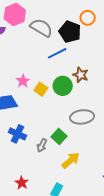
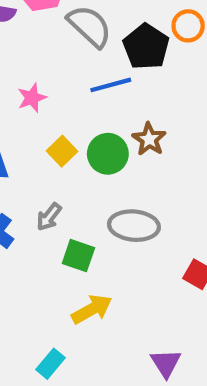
pink star: (23, 81) -> (32, 98), moved
green square: (59, 137) -> (78, 256), turned -35
gray arrow: (42, 145) -> (49, 217), moved

